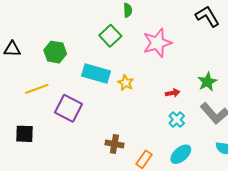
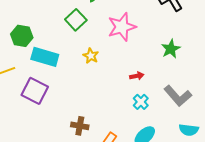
cyan rectangle: (96, 74) -> (45, 57), moved
green star: (207, 82) -> (171, 49), moved
yellow star: (126, 83) -> (91, 56), moved

